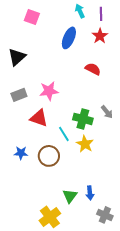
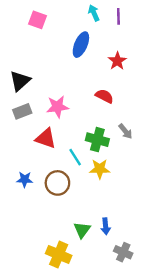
red star: (100, 36) -> (117, 61), moved
black triangle: (17, 57) -> (20, 81), moved
red semicircle: (93, 69) -> (104, 96), moved
yellow star: (85, 144) -> (100, 169), turned -30
yellow cross: (50, 217) -> (59, 254), turned -30

